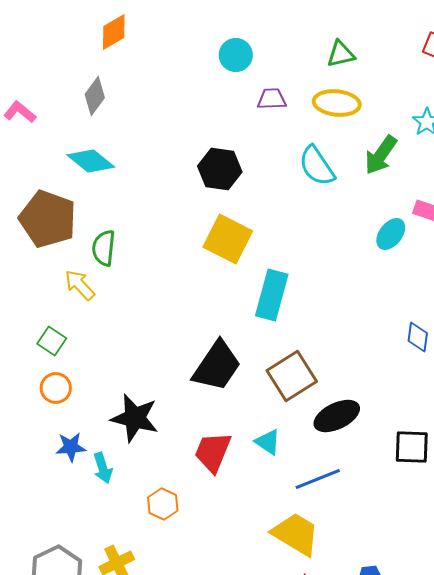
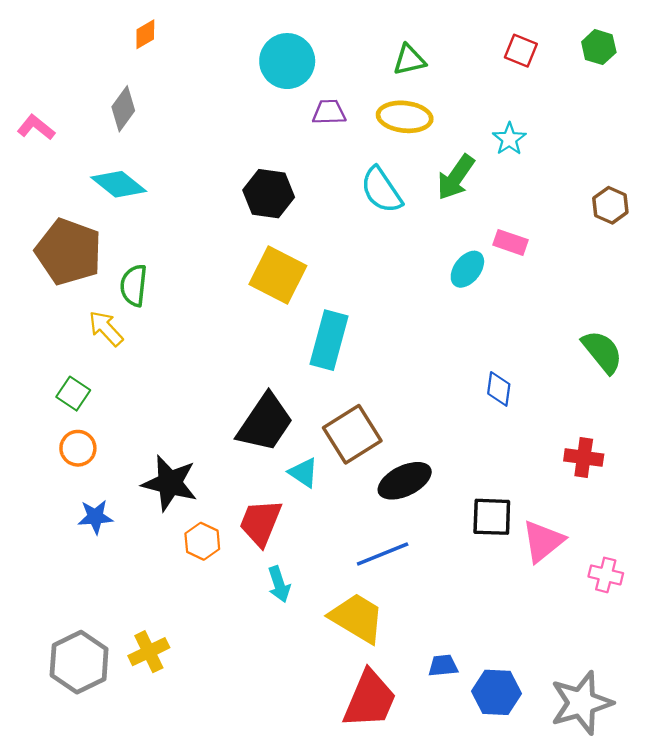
orange diamond: (114, 32) -> (145, 34), size x0.7
cyan circle: (236, 55) -> (287, 61), size x1.4
cyan triangle: (268, 442) -> (303, 473), moved
cyan arrow: (103, 468) -> (279, 584), moved
orange hexagon: (163, 504) -> (202, 541), moved

